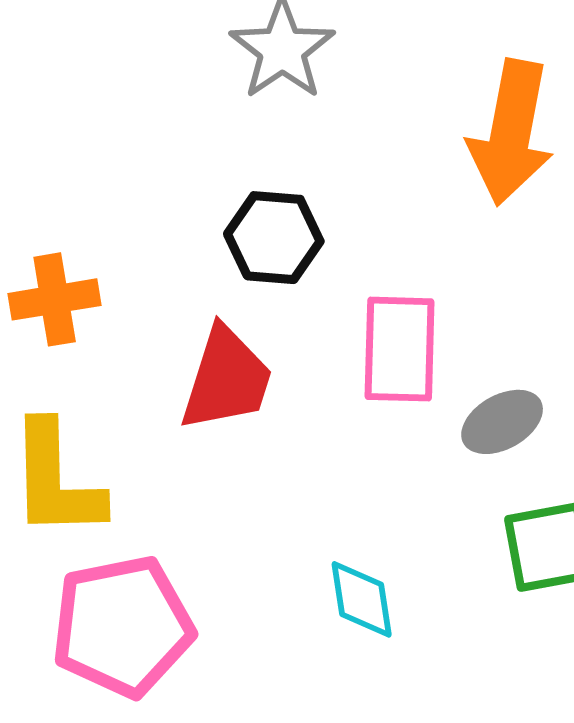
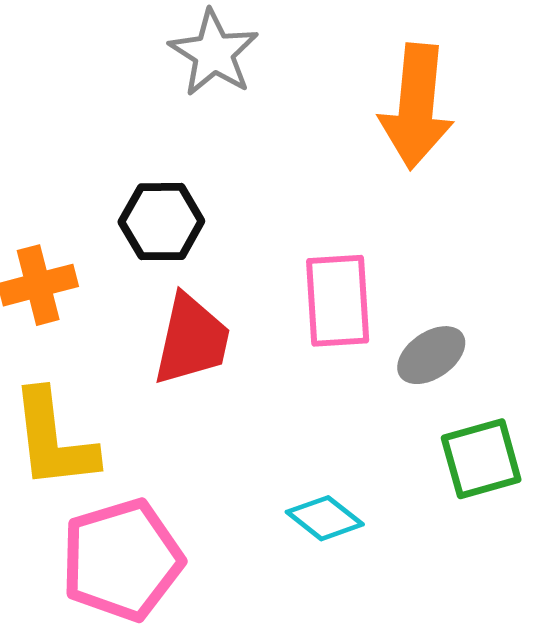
black hexagon: (274, 238) -> (161, 222), moved
cyan diamond: (362, 599) -> (325, 518), turned -38

